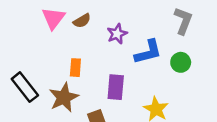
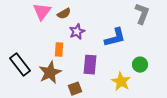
purple star: (117, 34) -> (77, 32), moved
green circle: (181, 62) -> (140, 65), moved

